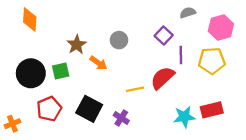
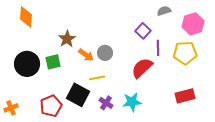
gray circle: (119, 40) -> (105, 53), moved
yellow line: (135, 89) -> (97, 78), moved
red pentagon: (49, 109) -> (51, 106), moved
cyan star: (184, 117) -> (132, 102), moved

